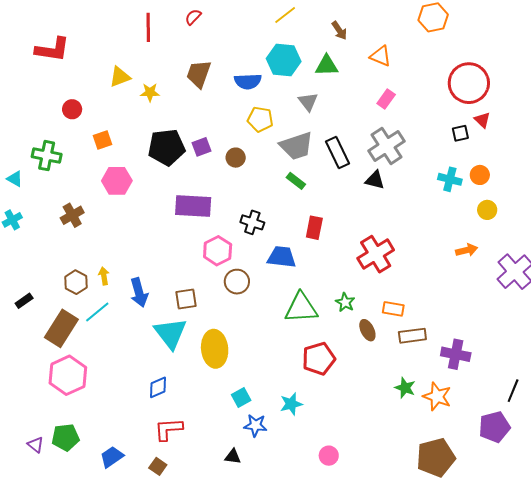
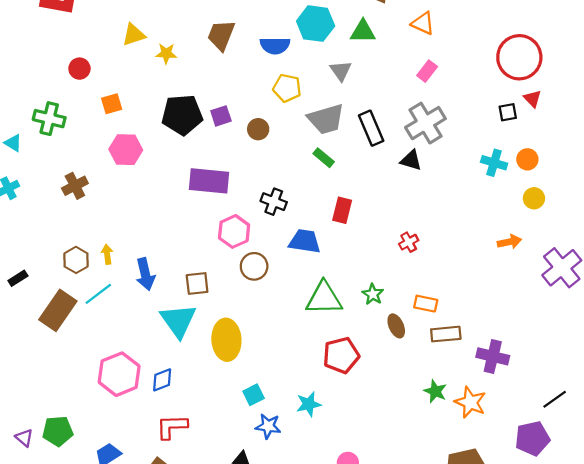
red cross: (376, 254) -> (409, 242), size x0.5
pink hexagon: (68, 375) -> (119, 374), moved
black line: (513, 391) -> (555, 399), turned 30

